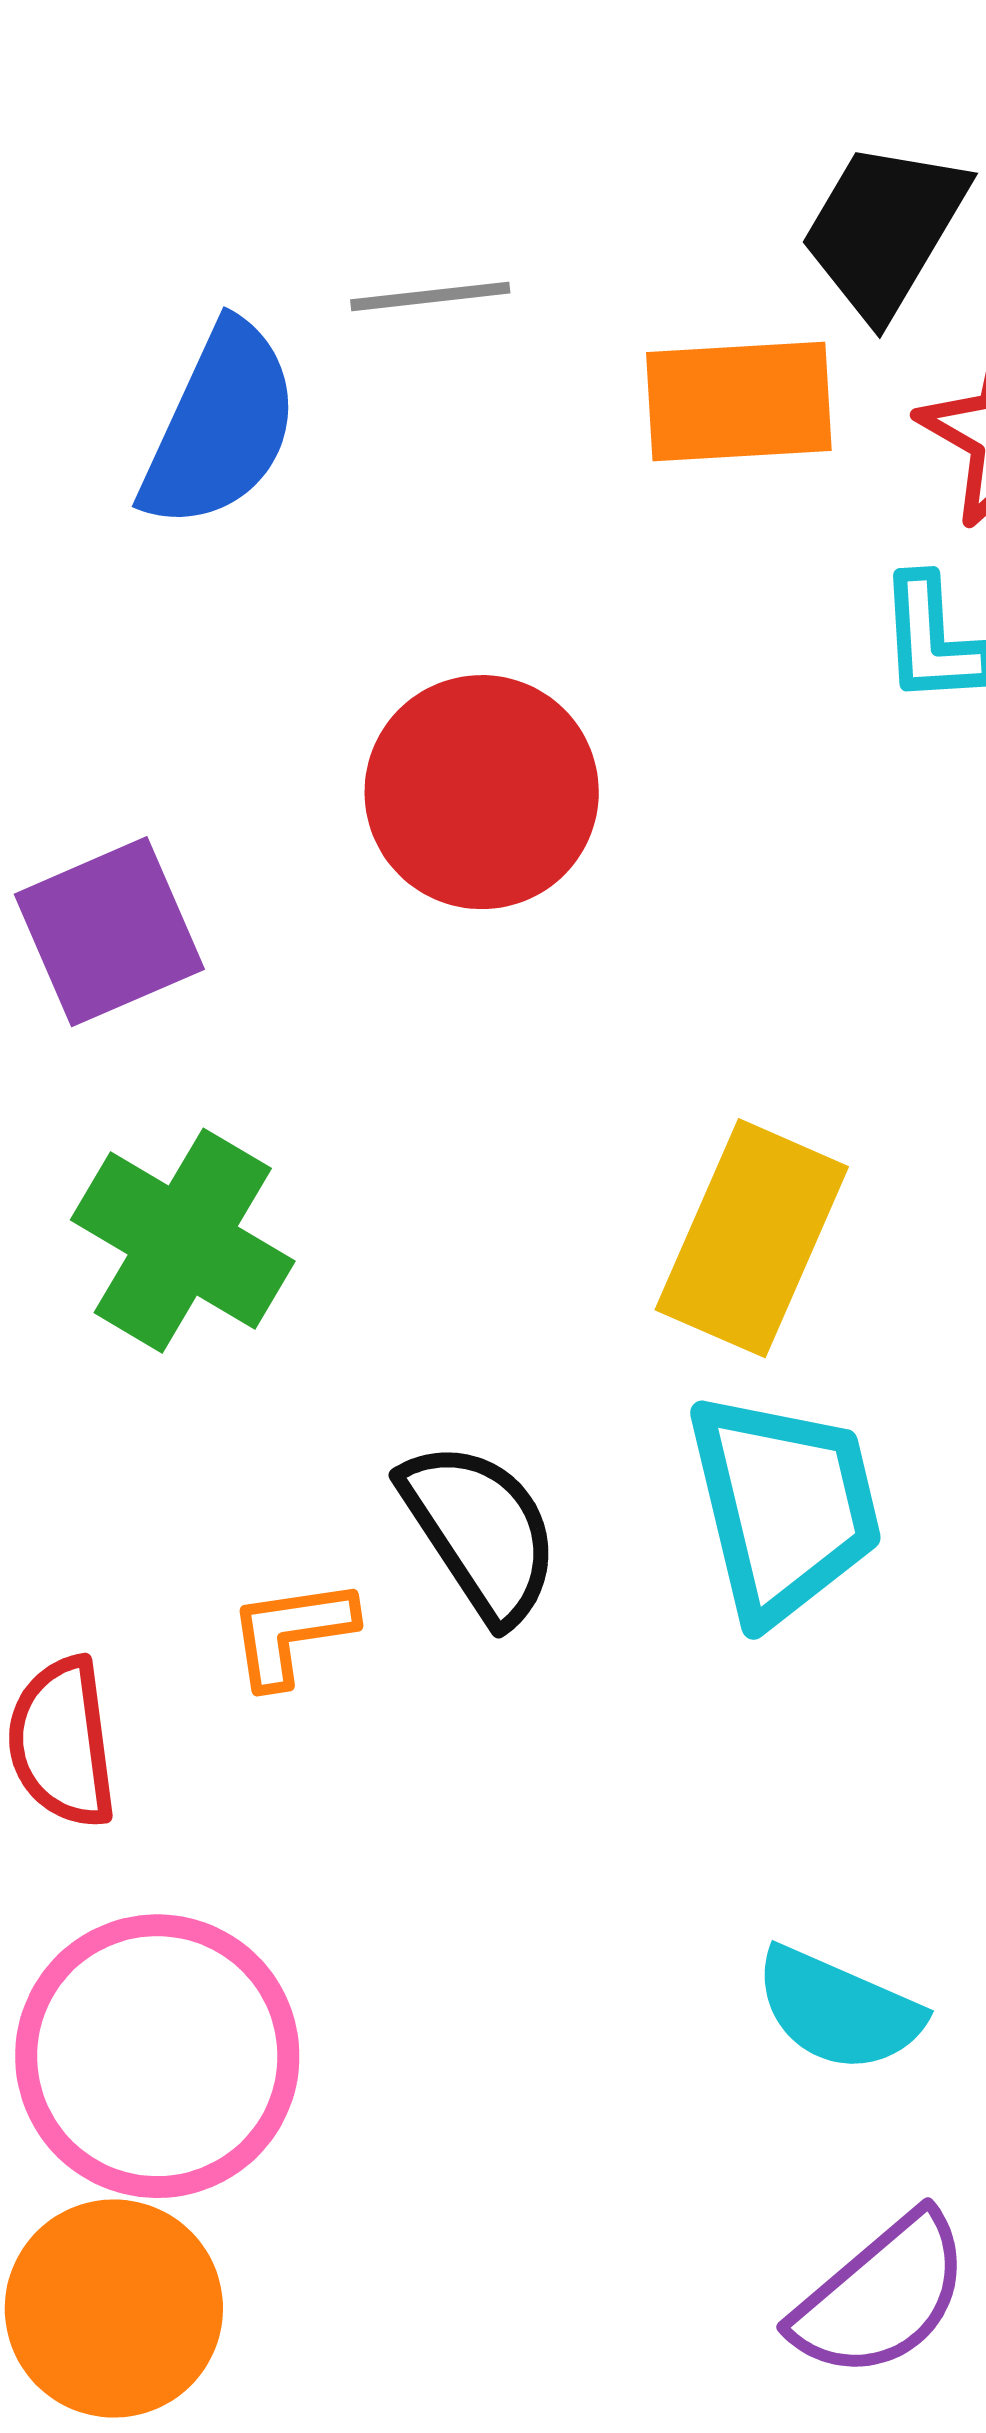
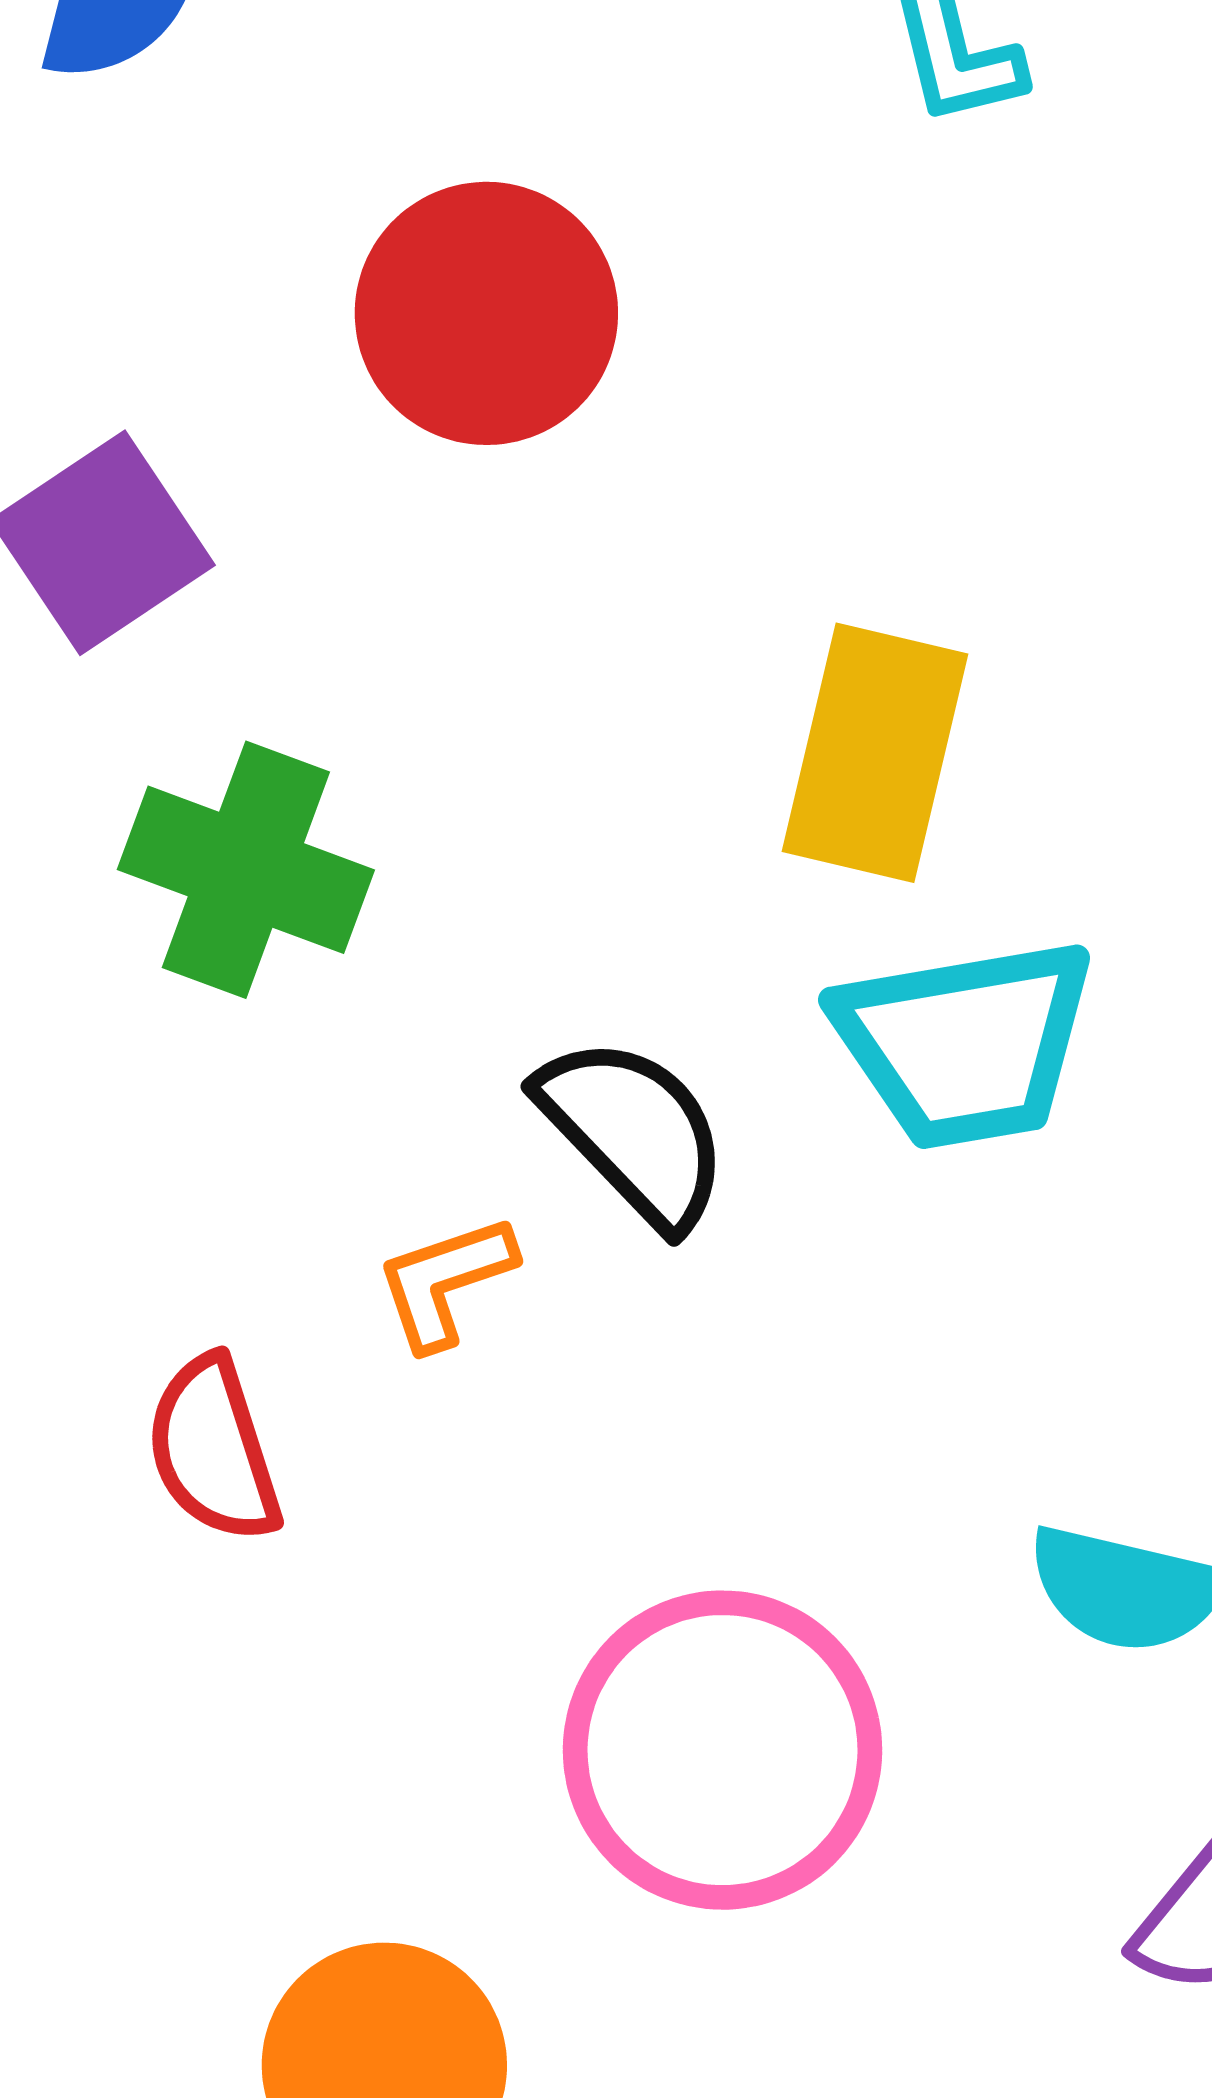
cyan trapezoid: (784, 1507) -> (965, 1043), turned 104
pink circle: (157, 2056) -> (722, 1750), moved

